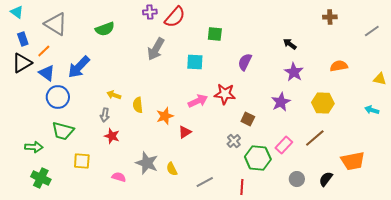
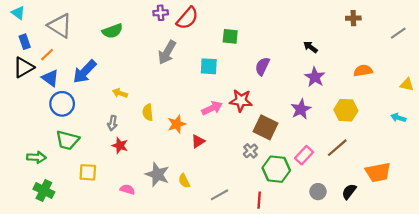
yellow arrow: (114, 95) -> (120, 93), moved
brown square: (248, 119) -> (266, 127), size x1.6

